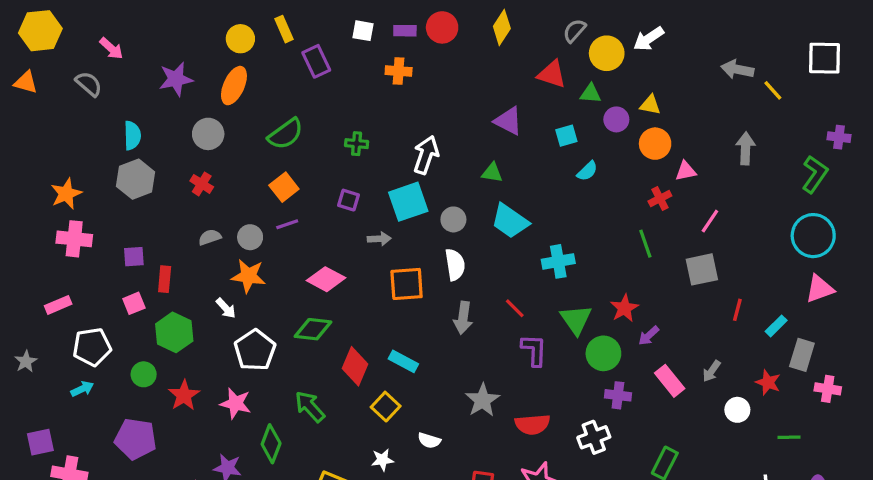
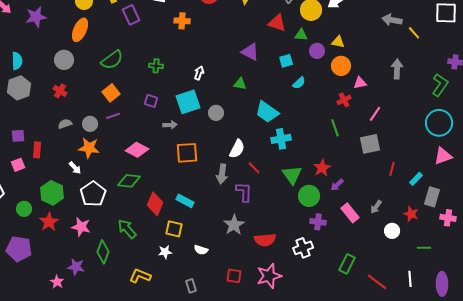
purple star: (176, 79) -> (36, 17), moved
white arrow: (426, 155) -> (199, 73), size x0.6
cyan trapezoid: (510, 221) -> (267, 112), moved
white semicircle: (455, 265) -> (237, 149), moved, turned 36
green hexagon: (174, 332) -> (52, 193), moved
purple L-shape: (534, 350) -> (244, 192), moved
yellow square: (386, 407) -> (174, 229), turned -30
white star: (382, 460) -> (165, 252), moved

